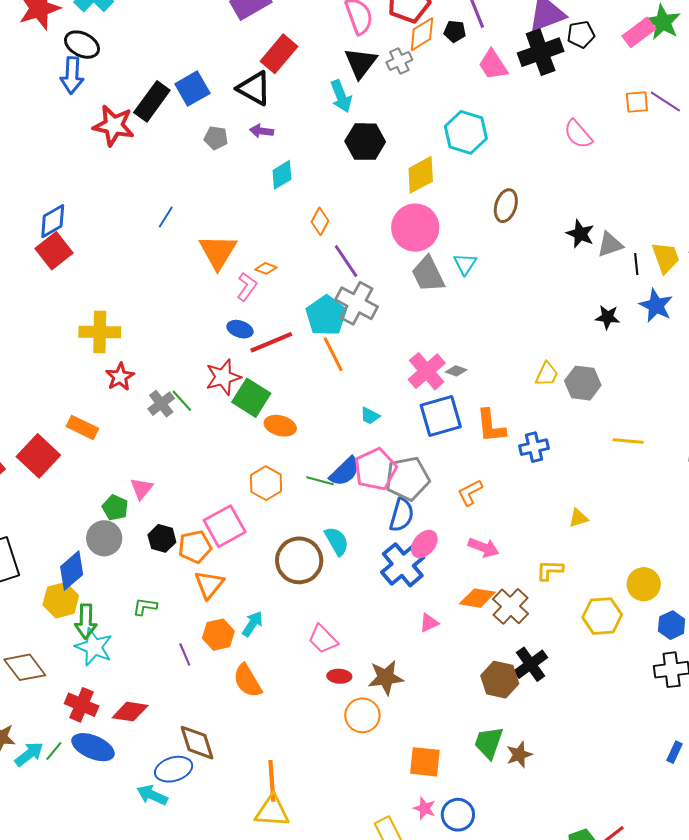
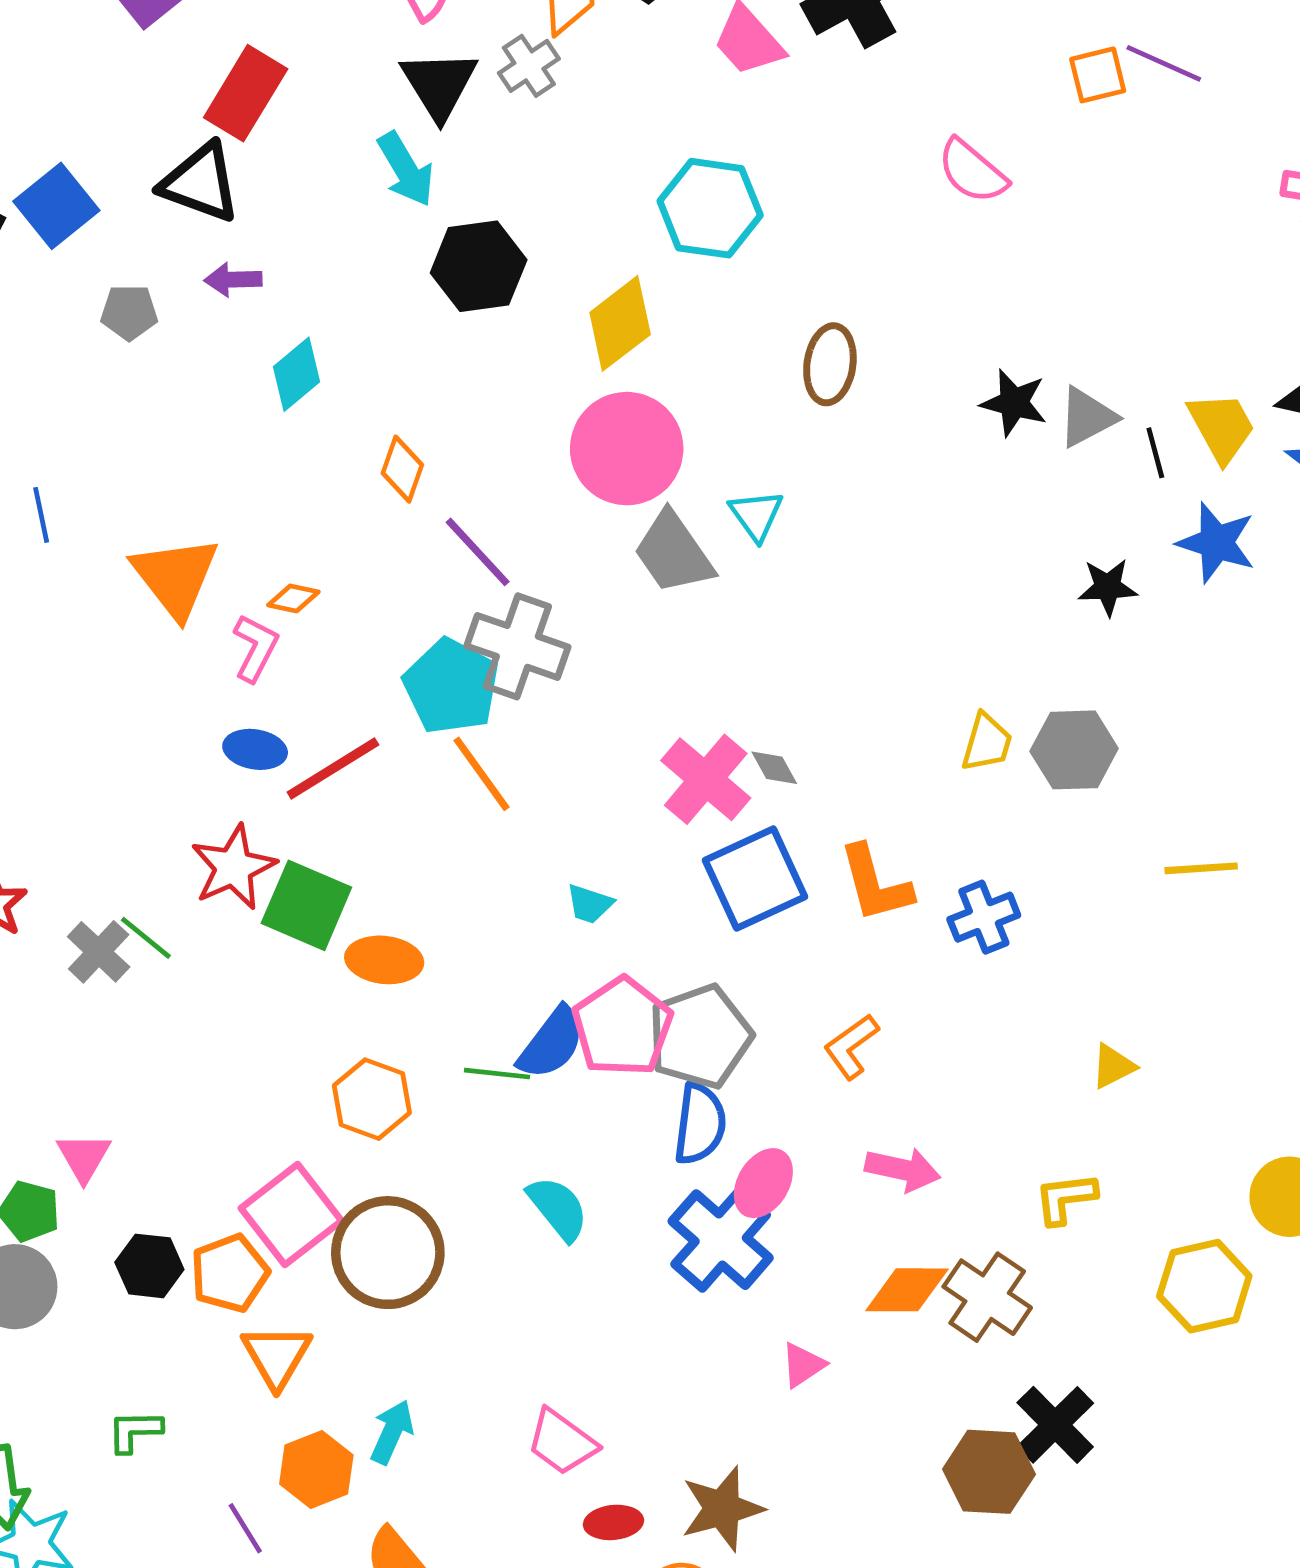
blue line: (166, 217) -> (41, 515), turned -35
gray diamond: (456, 371) -> (774, 768), turned 50
brown circle: (299, 560) -> (388, 1253), moved

